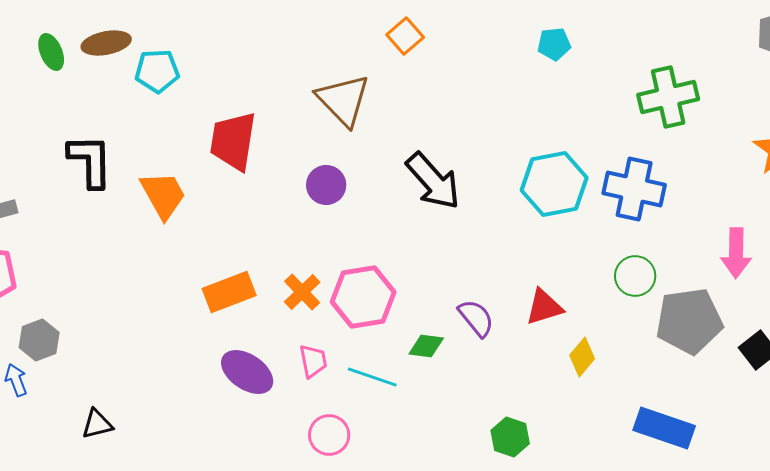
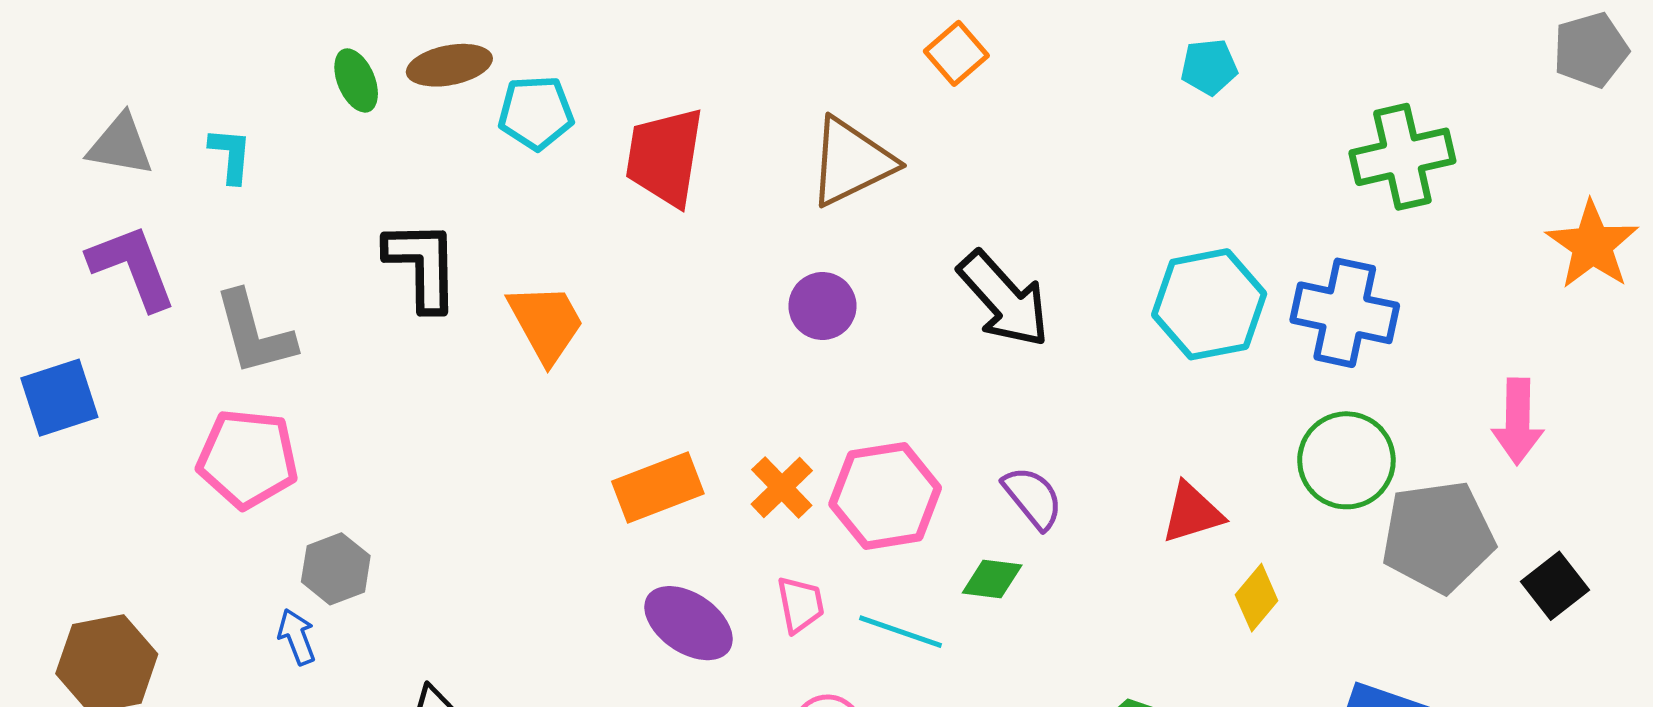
brown triangle: (343, 100) -> (851, 162), turned 48
red trapezoid: (233, 141) -> (665, 157), moved
green circle: (635, 276) -> (1346, 460), size x1.4
purple semicircle: (476, 318) -> (1033, 498), moved

